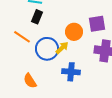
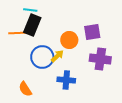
black rectangle: (37, 17) -> (32, 25), size x1.5
orange line: (22, 37) -> (17, 33), moved, turned -36

